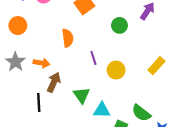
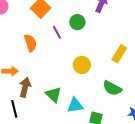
purple line: (93, 58) -> (57, 32), moved
green semicircle: (141, 113) -> (112, 88), moved

